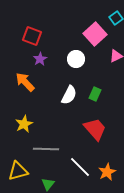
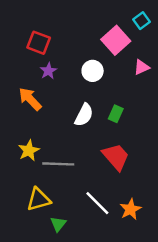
gray line: (46, 149) -> (58, 164), moved
yellow triangle: (18, 171) -> (39, 199), moved

